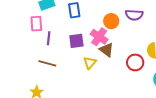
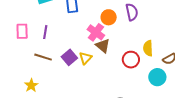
purple semicircle: (134, 15) -> (132, 12), turned -108
pink rectangle: (36, 24) -> (22, 31), moved
purple square: (76, 41) -> (69, 57), moved, turned -35

